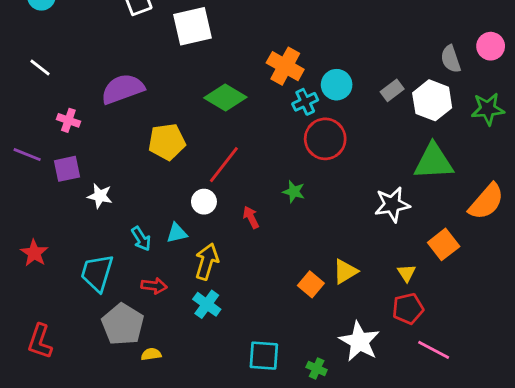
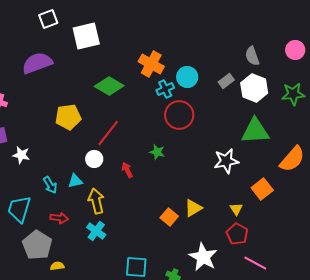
gray semicircle: (451, 59) -> (252, 56), moved
purple semicircle: (123, 89) -> (37, 63), moved
yellow arrow: (207, 262) -> (96, 201), turned -30
red pentagon: (408, 309) -> (237, 234), turned -30

